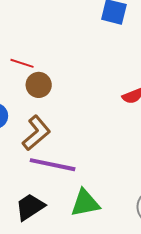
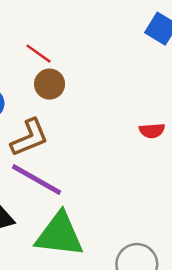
green triangle: (85, 203) -> (60, 235), size x1.4

